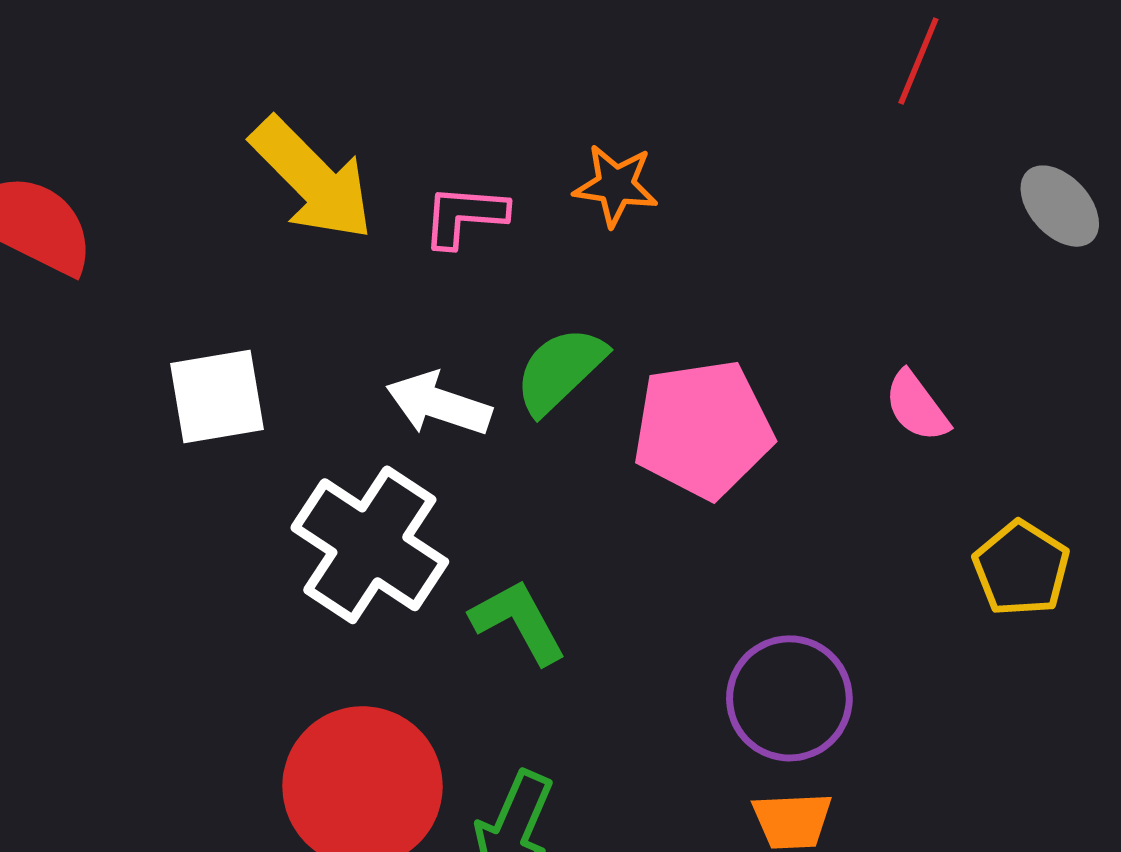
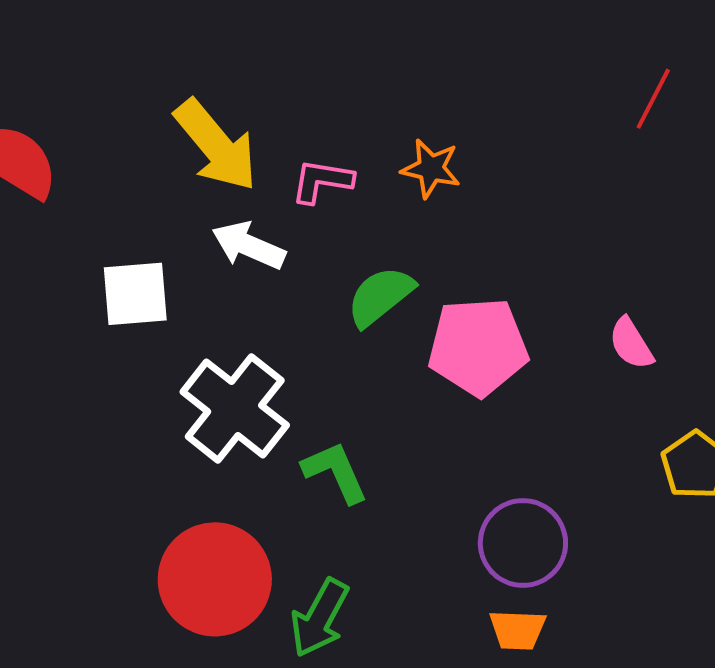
white arrow: (439, 404) -> (249, 246), moved

